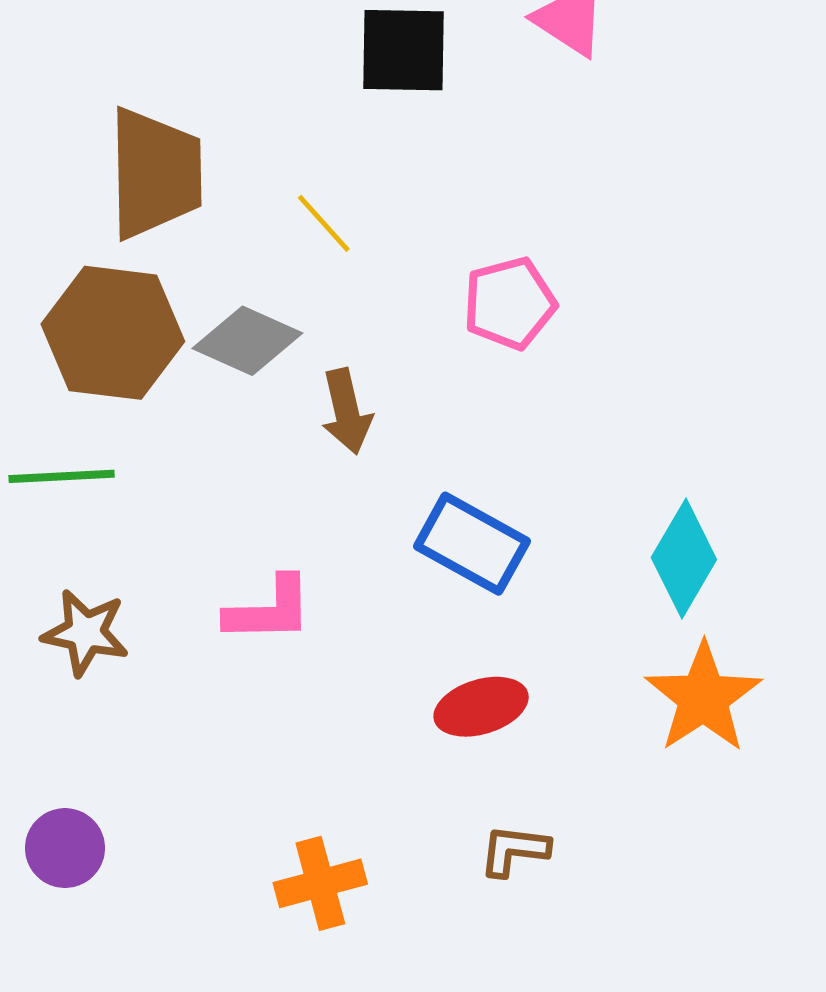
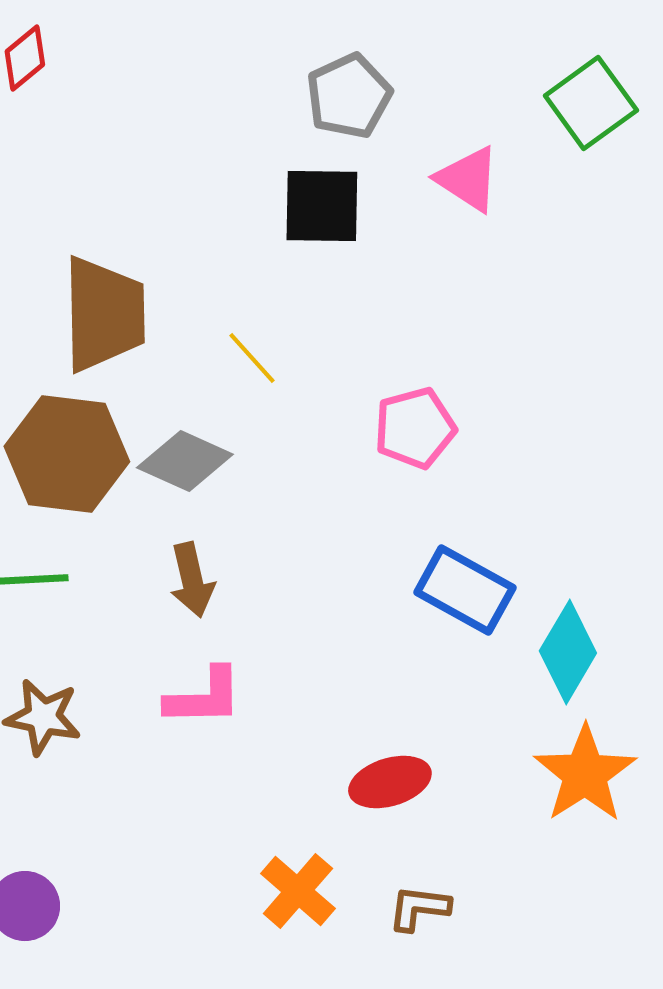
brown arrow: (347, 411) -> (192, 580), moved
blue rectangle: (472, 544) -> (465, 590), moved
orange cross: (320, 883) -> (298, 891), moved, turned -34

